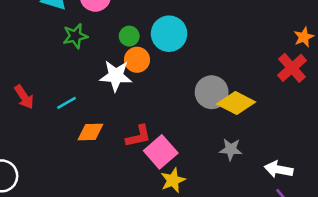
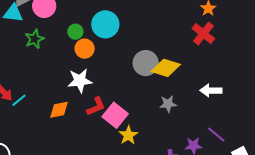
white star: (116, 76) -> (80, 81), moved
cyan line: (67, 103) -> (19, 100), moved
white arrow: (279, 169) -> (211, 90), moved

